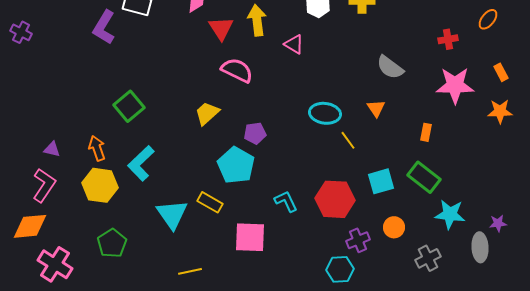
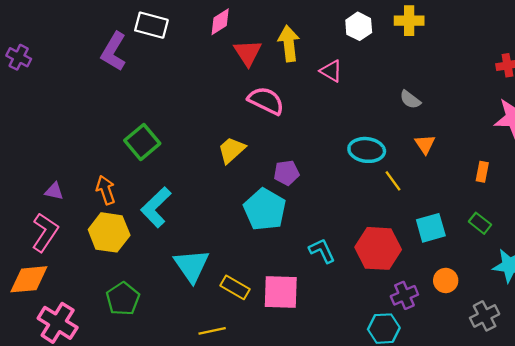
gray semicircle: (390, 67) -> (410, 100), moved, size x0.7
green rectangle: (424, 177) -> (480, 223), size x0.6
yellow rectangle: (210, 202) -> (235, 287), moved

